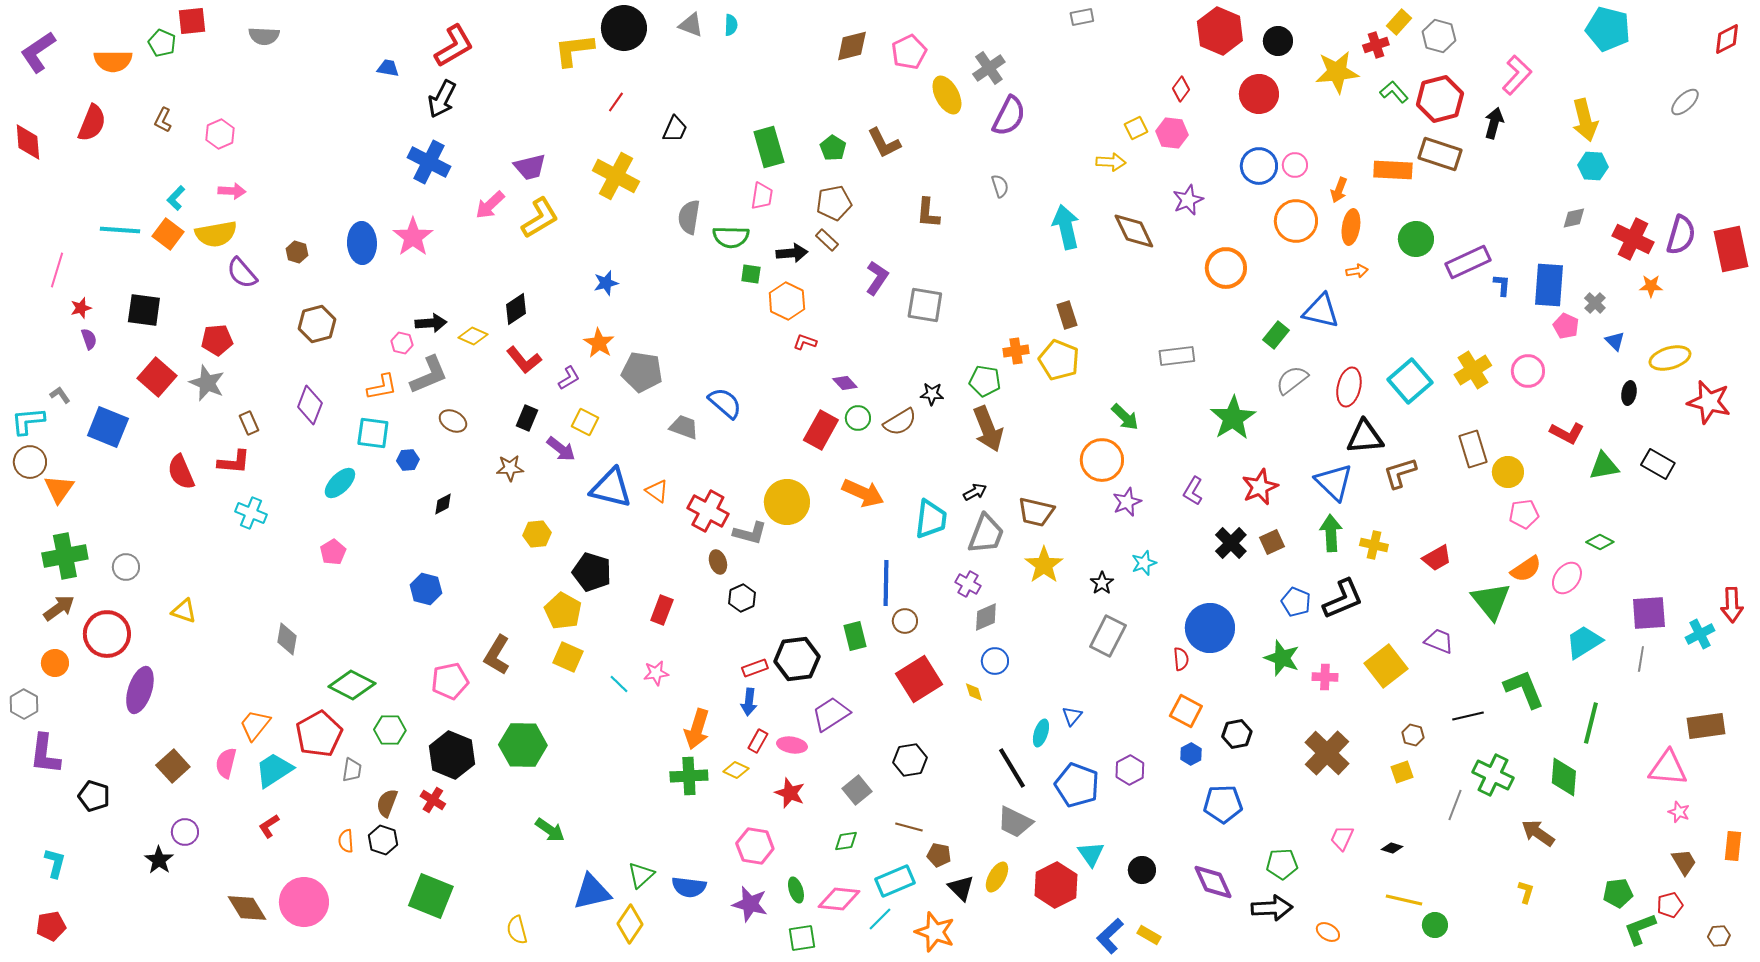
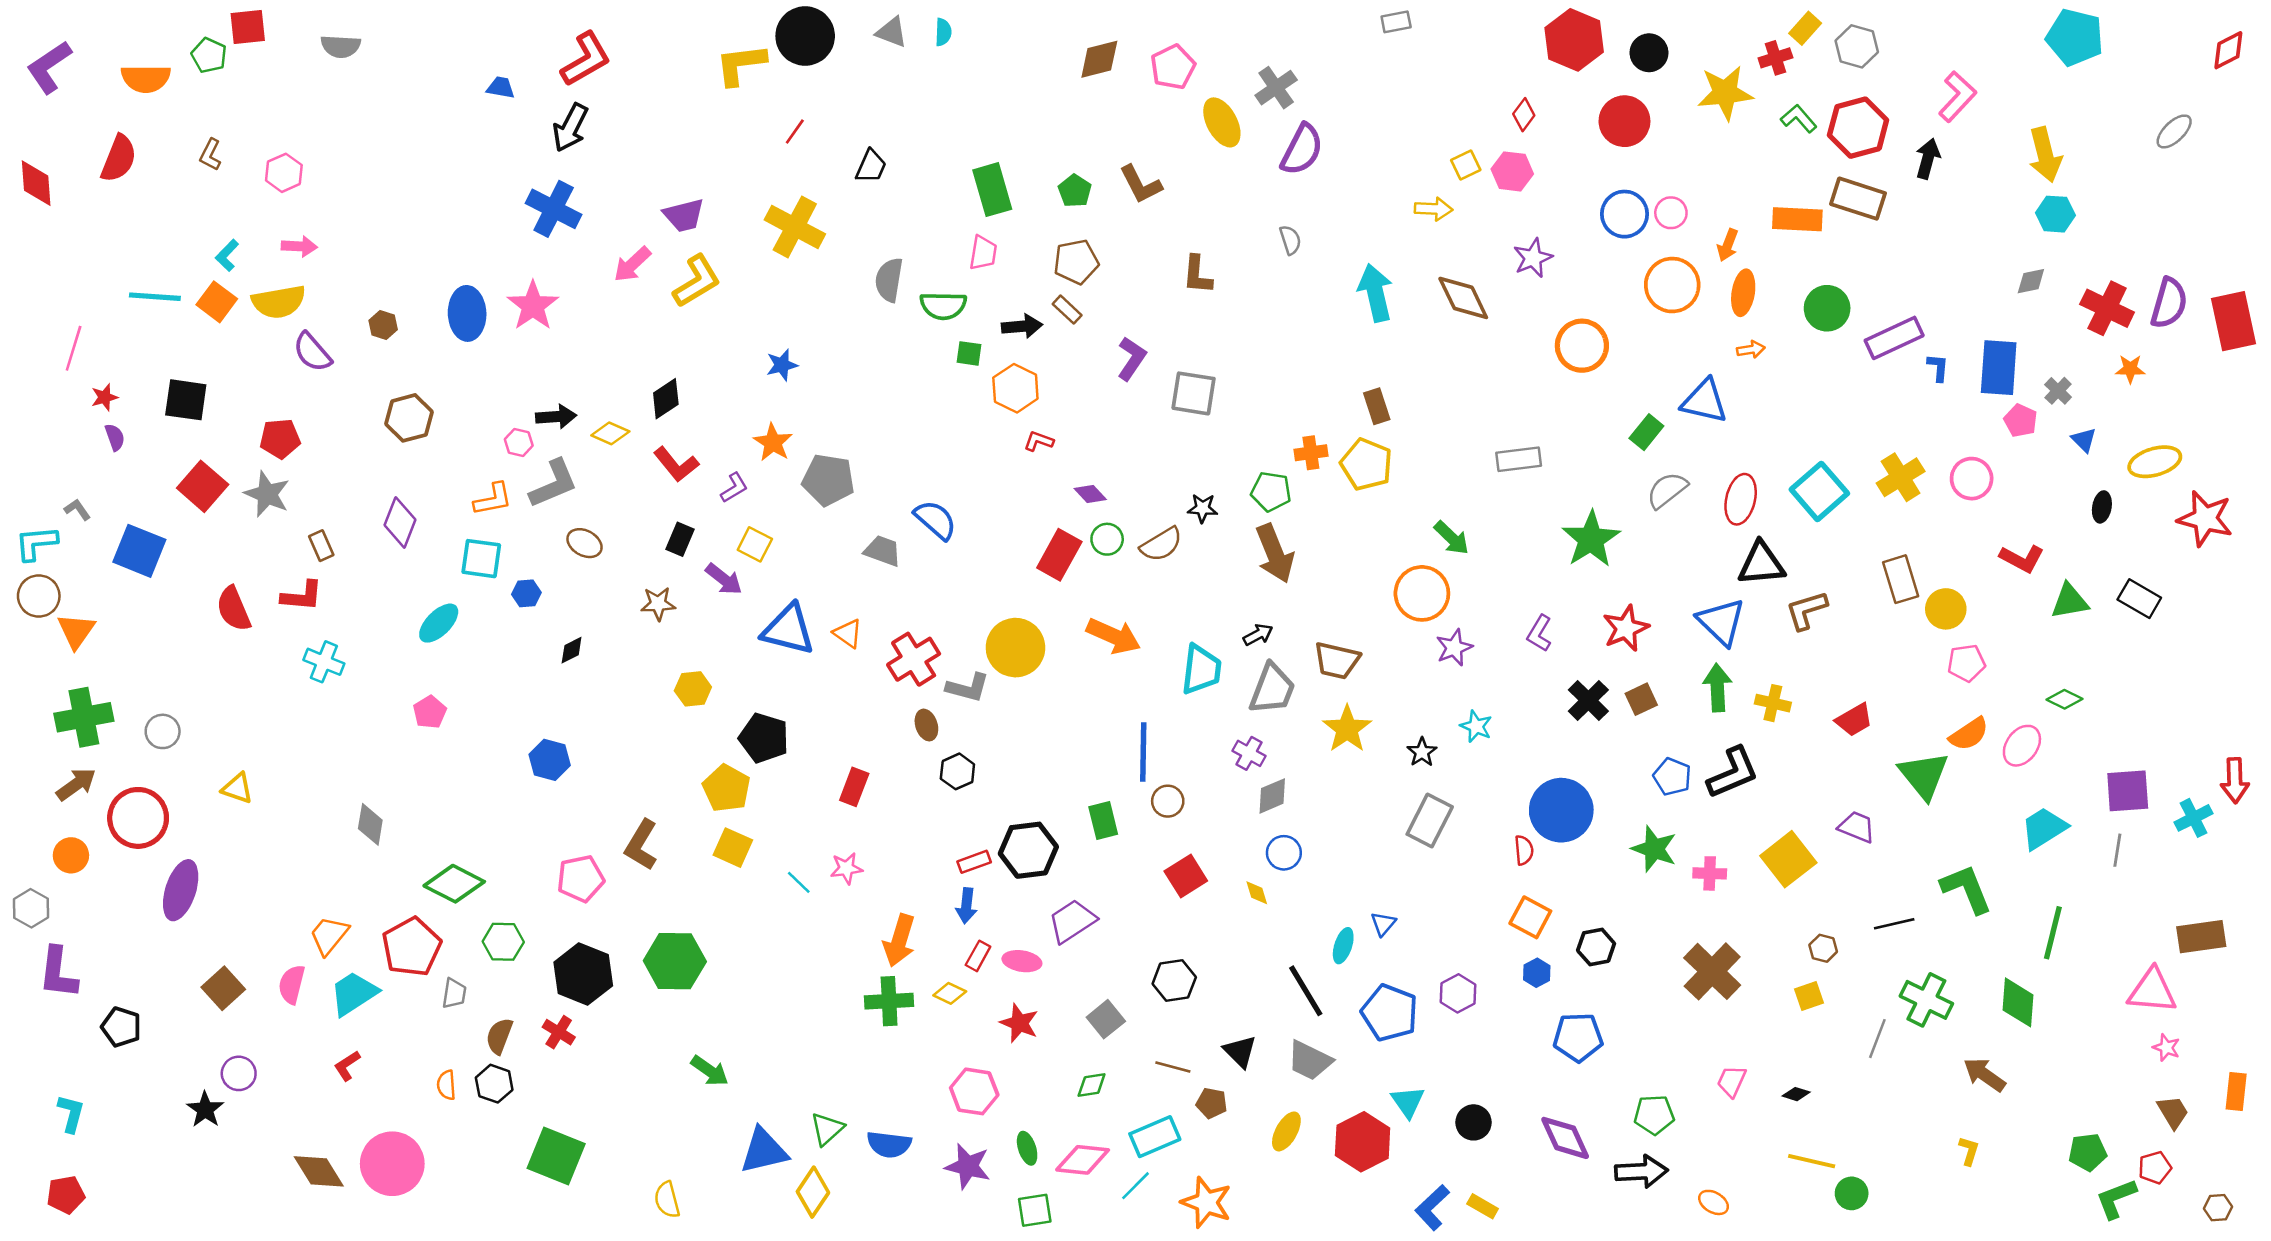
red cross: (708, 511) -> (914, 659), turned 30
cyan star: (1144, 563) -> (1476, 726), turned -30
red square: (919, 679) -> (1186, 876), size x0.7
black triangle: (961, 888) -> (1240, 1051), moved

